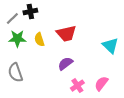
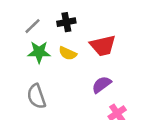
black cross: (30, 12) -> (66, 22), moved
yellow semicircle: (39, 40) -> (68, 53), turned -48

